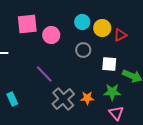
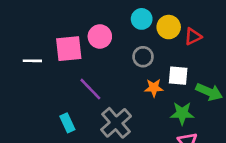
pink square: (27, 24) -> (69, 49), moved
orange star: (87, 98) -> (154, 88), moved
cyan rectangle: (12, 99) -> (67, 123), moved

